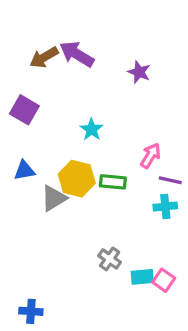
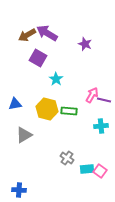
purple square: (24, 110) -> (38, 58), moved
purple line: (170, 180) -> (104, 100), moved
gray triangle: (54, 198) -> (24, 135), moved

